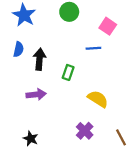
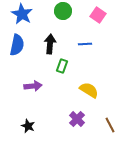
pink square: (108, 26) -> (98, 15), moved
blue semicircle: (19, 49) -> (17, 45), size x1.5
black arrow: (39, 59) -> (50, 44), moved

